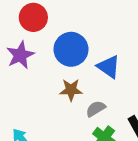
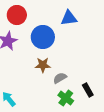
blue triangle: (109, 67) -> (69, 18), moved, turned -42

